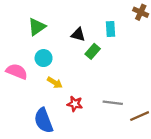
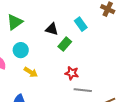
cyan rectangle: (111, 29) -> (81, 24), turned -32
red star: (75, 104) -> (72, 73), moved

